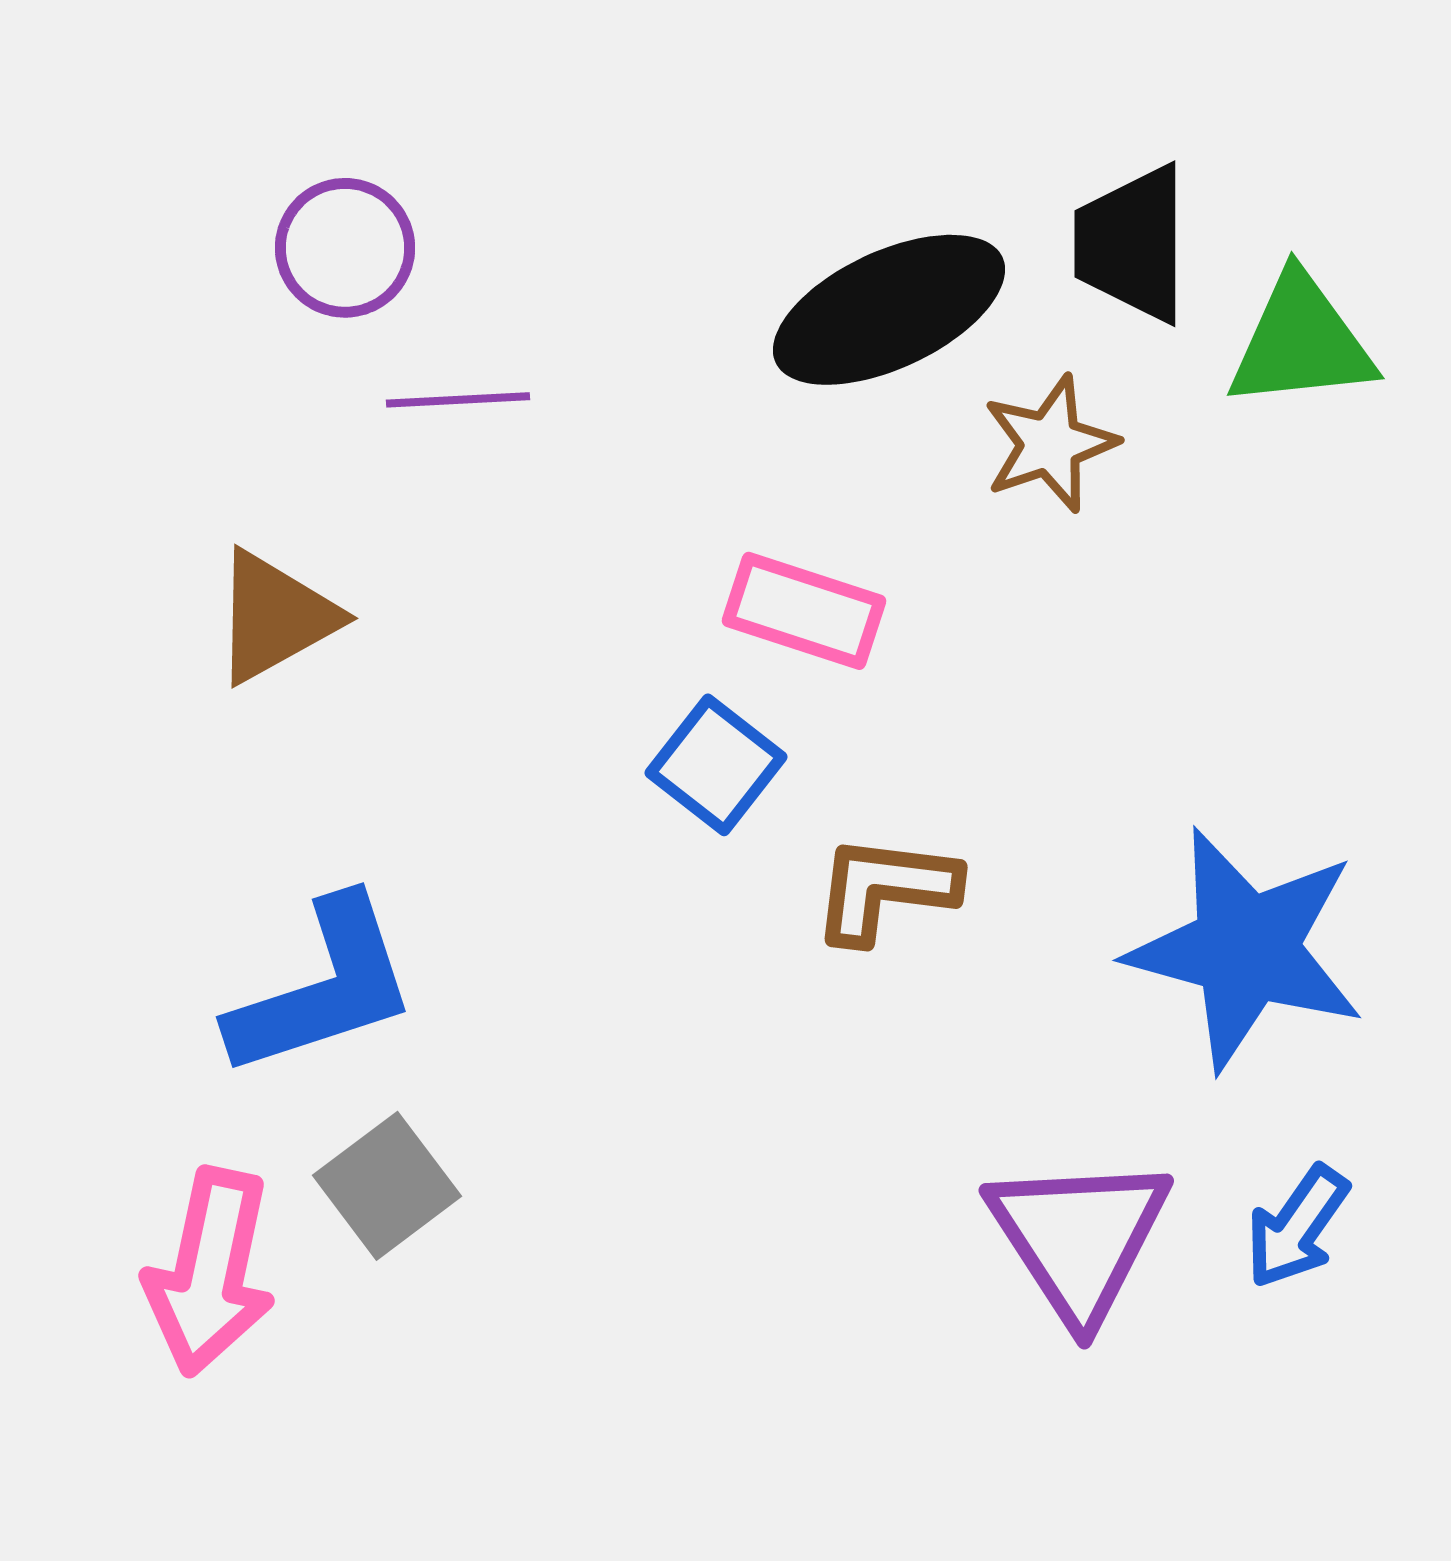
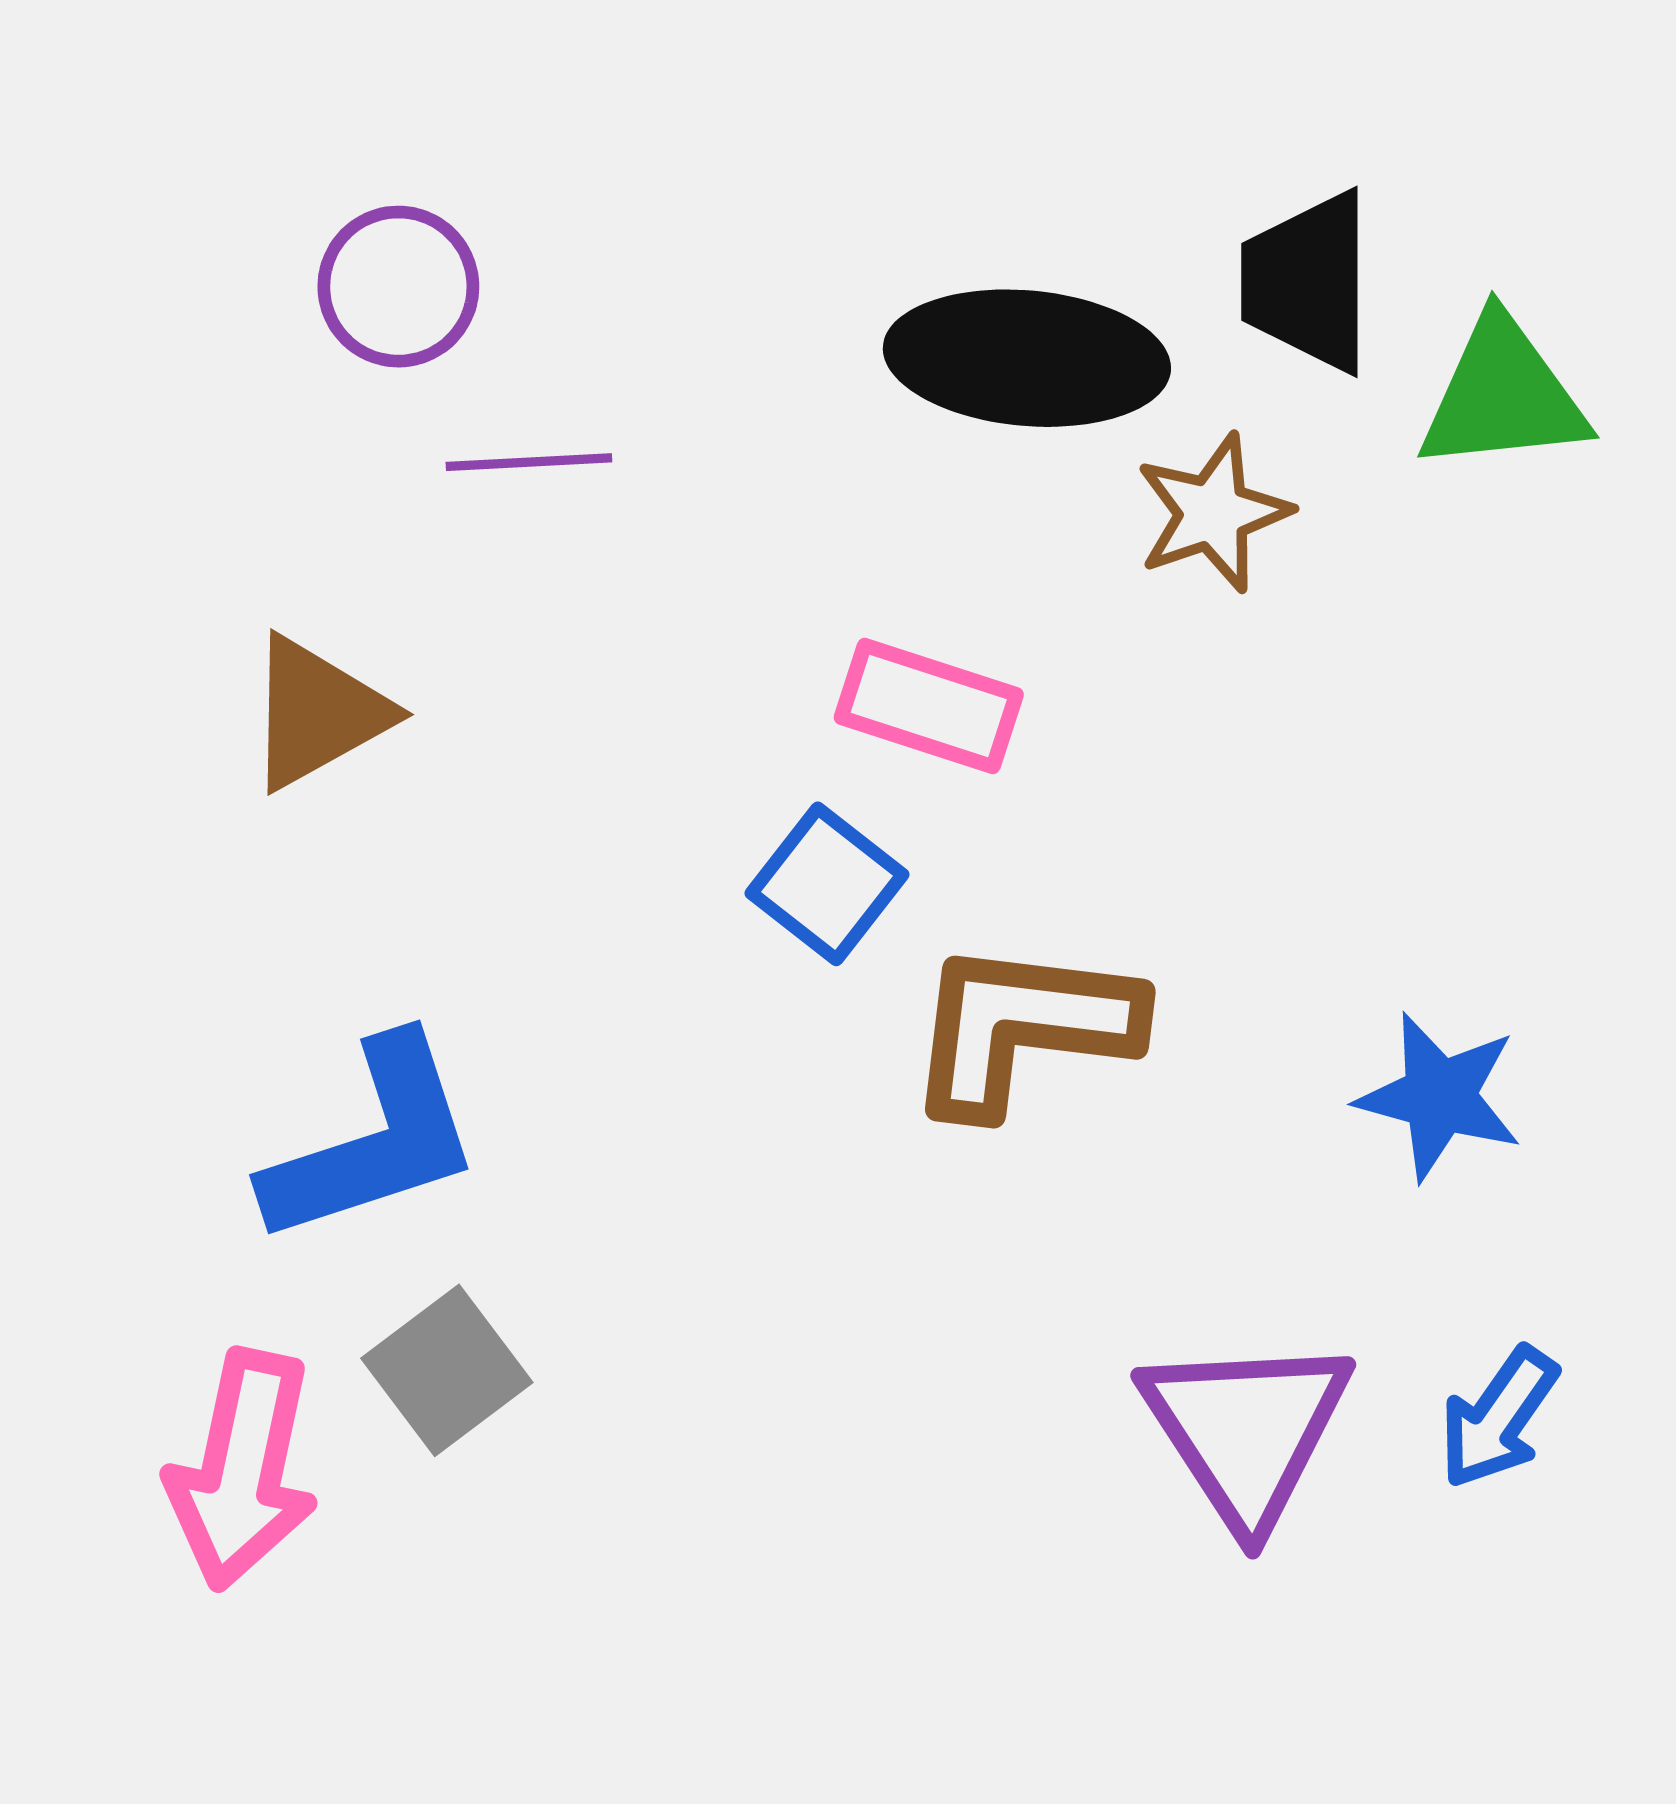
black ellipse: (889, 310) -> (1027, 358), turned 30
brown L-shape: (885, 889) -> (1022, 1027), size x1.4
blue star: (1246, 949) -> (1439, 1096), size x0.6

